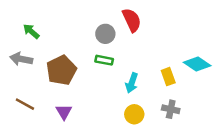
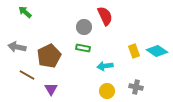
green arrow: (31, 31) -> (25, 12), moved
yellow rectangle: (168, 77) -> (134, 51), moved
cyan arrow: (132, 83) -> (105, 66), turned 63
brown line: (25, 104) -> (27, 75), moved

